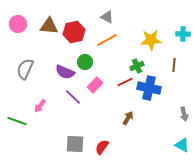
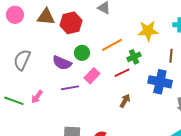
orange line: (107, 40) -> (112, 45), moved
blue cross: (149, 88) -> (160, 82), moved
purple line: (73, 97) -> (70, 88), turned -54
brown arrow: (128, 118) -> (125, 101), moved
green line: (17, 121) -> (14, 101), moved

